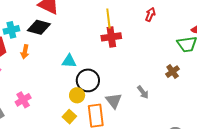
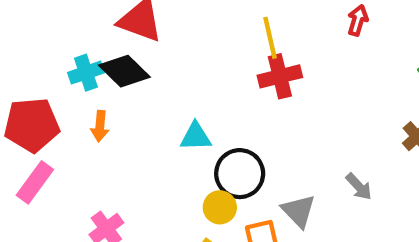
black diamond: (39, 27) -> (124, 71), turned 35
cyan cross: (11, 30) -> (86, 73), moved

